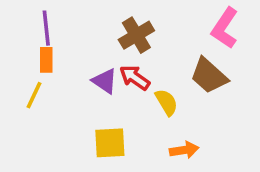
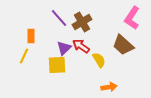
purple line: (46, 28) -> (59, 18), moved, turned -36
purple triangle: (105, 81) -> (64, 48), turned 42
yellow square: (110, 143) -> (57, 65), moved

